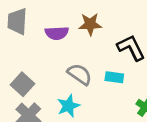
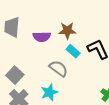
cyan rectangle: (114, 77) -> (73, 51), moved, turned 32

